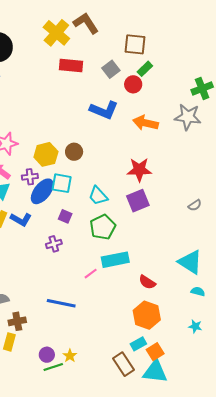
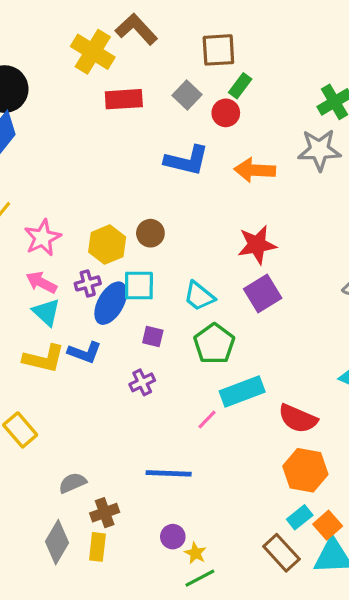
red semicircle: (147, 282) -> (298, 419), size x1.4
purple circle: (47, 355) -> (173, 537), moved
green line: (53, 367) -> (200, 578), moved

